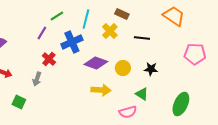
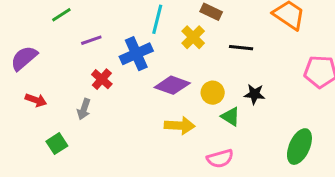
green line: (57, 16) -> (61, 15), moved
purple line: (42, 33) -> (91, 40), turned 40
green triangle: (142, 94) -> (231, 117), moved
green square: (19, 102) -> (57, 144), turned 32

